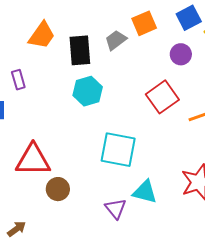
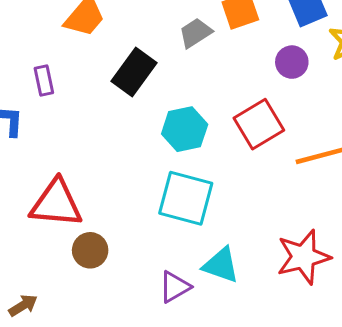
black rectangle: (80, 50) -> (134, 72), moved, turned 36
cyan hexagon: (88, 91) -> (185, 129), moved
purple triangle: (115, 209) -> (175, 287), turned 35

